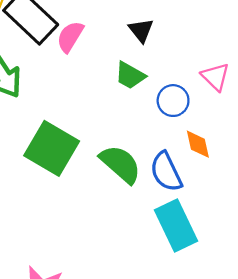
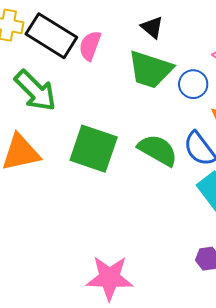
green trapezoid: (130, 75) -> (150, 69), size x1.6

